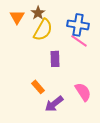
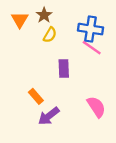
yellow semicircle: (43, 30) -> (50, 35), size x0.6
orange rectangle: (38, 87) -> (36, 96), moved
purple arrow: (54, 104) -> (49, 116), moved

